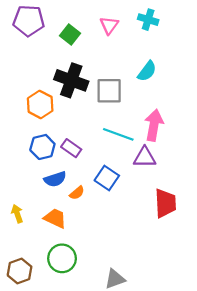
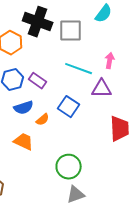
pink arrow: (154, 125) -> (110, 61), size x0.6
green circle: (62, 258) -> (69, 167), moved

